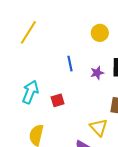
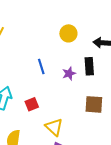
yellow triangle: (99, 127) -> (54, 127), moved

